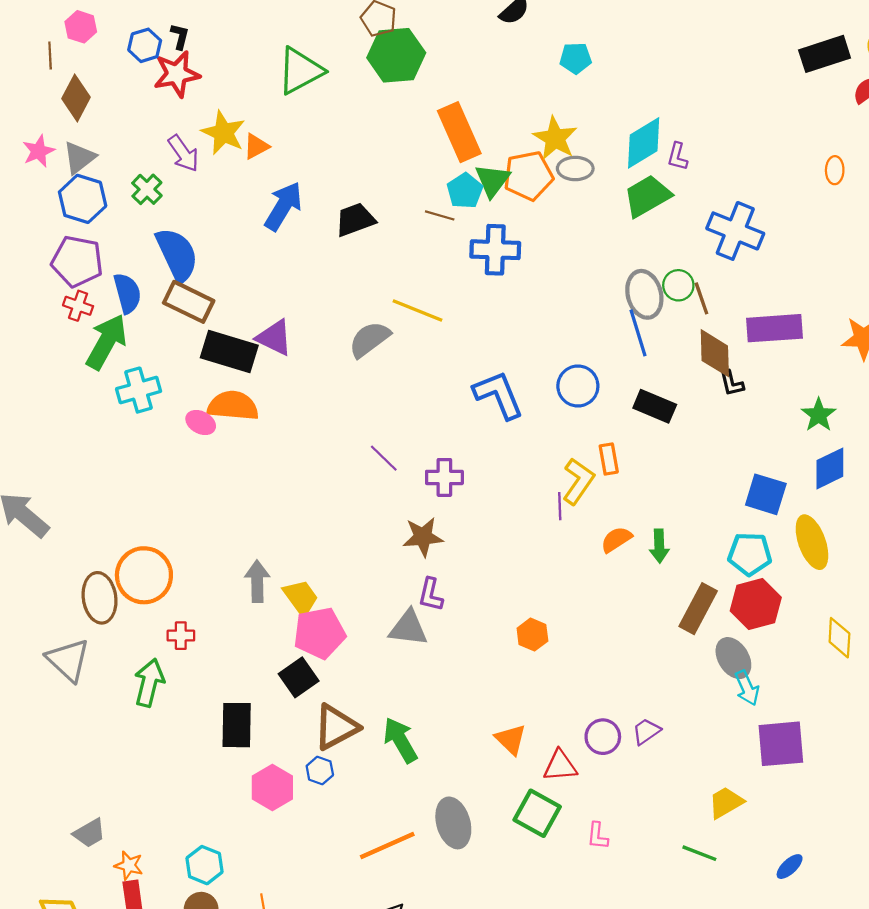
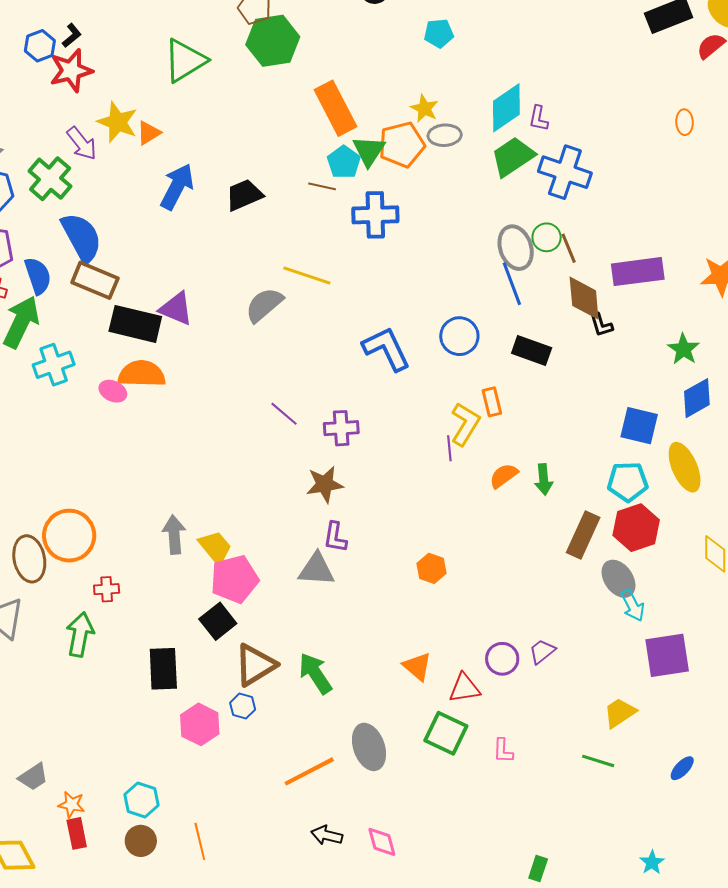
black L-shape: (180, 36) -> (72, 35), turned 40
yellow star: (555, 138) -> (424, 108), size x0.7
green cross: (147, 189) -> (50, 179), size x1.5
blue cross: (735, 231) -> (565, 172), moved

